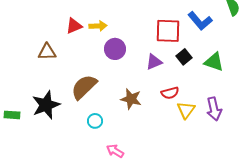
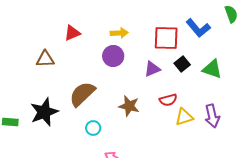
yellow arrow: (98, 26) -> (119, 33), moved
yellow triangle: (186, 110) -> (184, 117), turned 36

